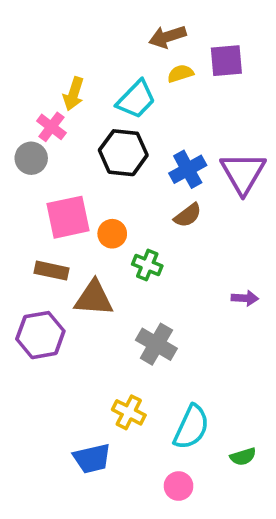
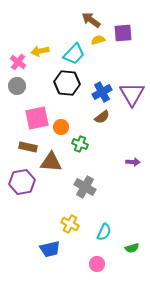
brown arrow: (167, 37) -> (91, 20), turned 54
yellow arrow: (74, 94) -> (40, 51), turned 60
pink cross: (51, 127) -> (18, 62), moved
cyan semicircle: (191, 427) -> (104, 232), size x0.7

